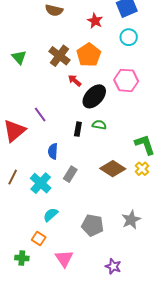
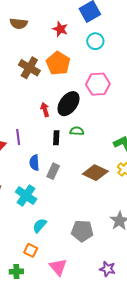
red arrow: (75, 81) -> (45, 110), moved, turned 40
purple line: (40, 115) -> (18, 137), moved, turned 35
gray rectangle: (70, 174) -> (53, 171), moved

